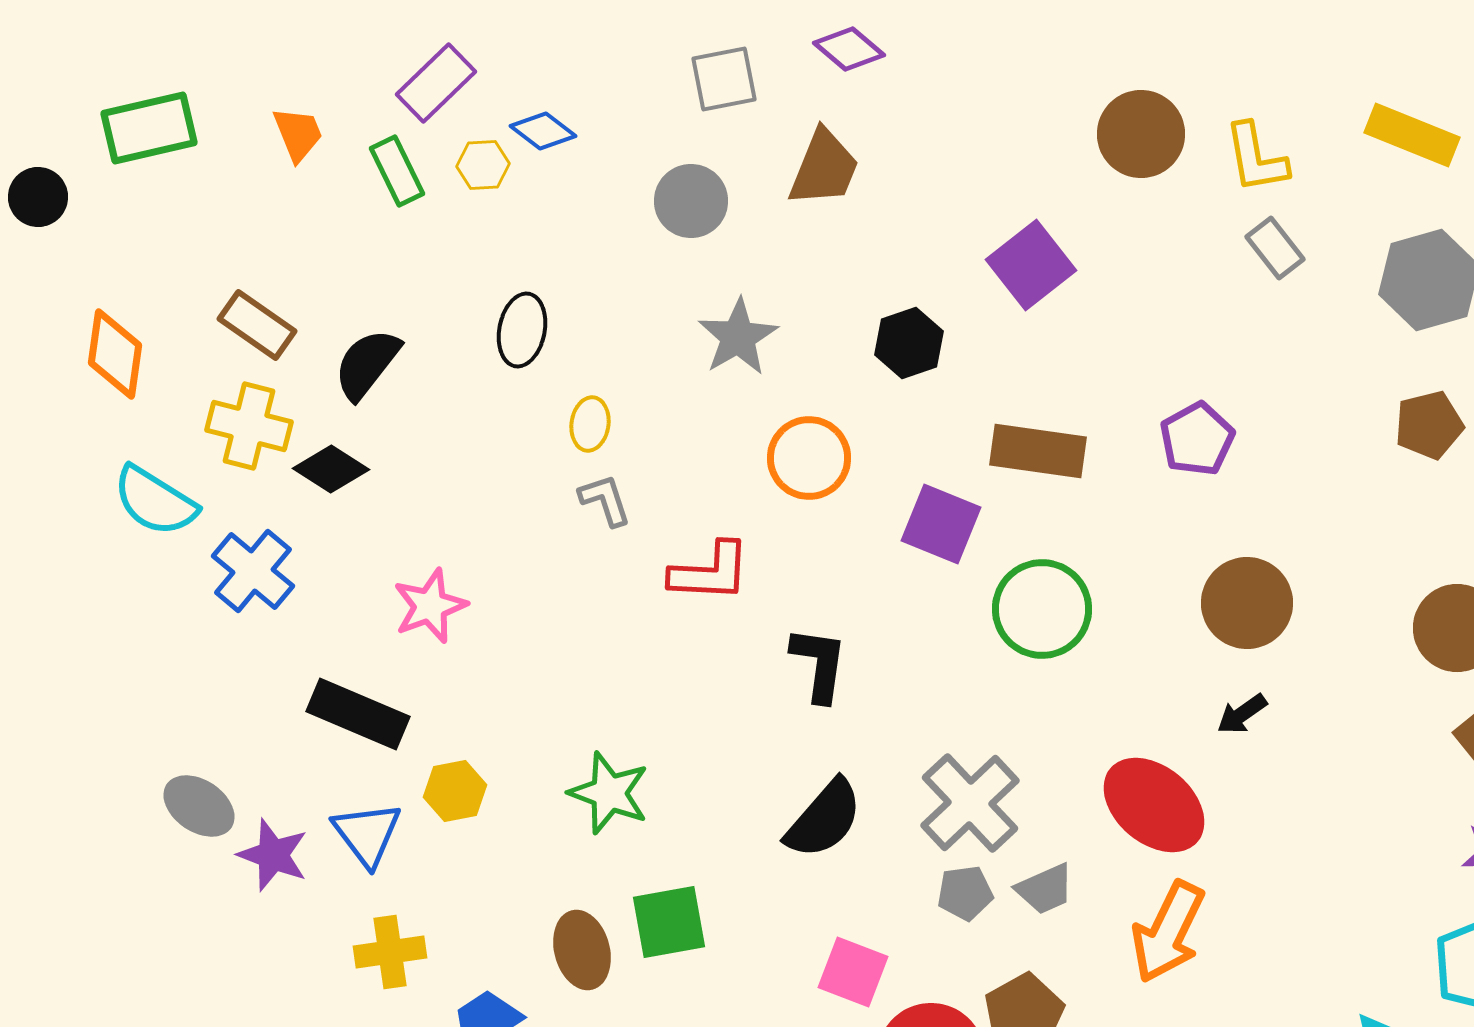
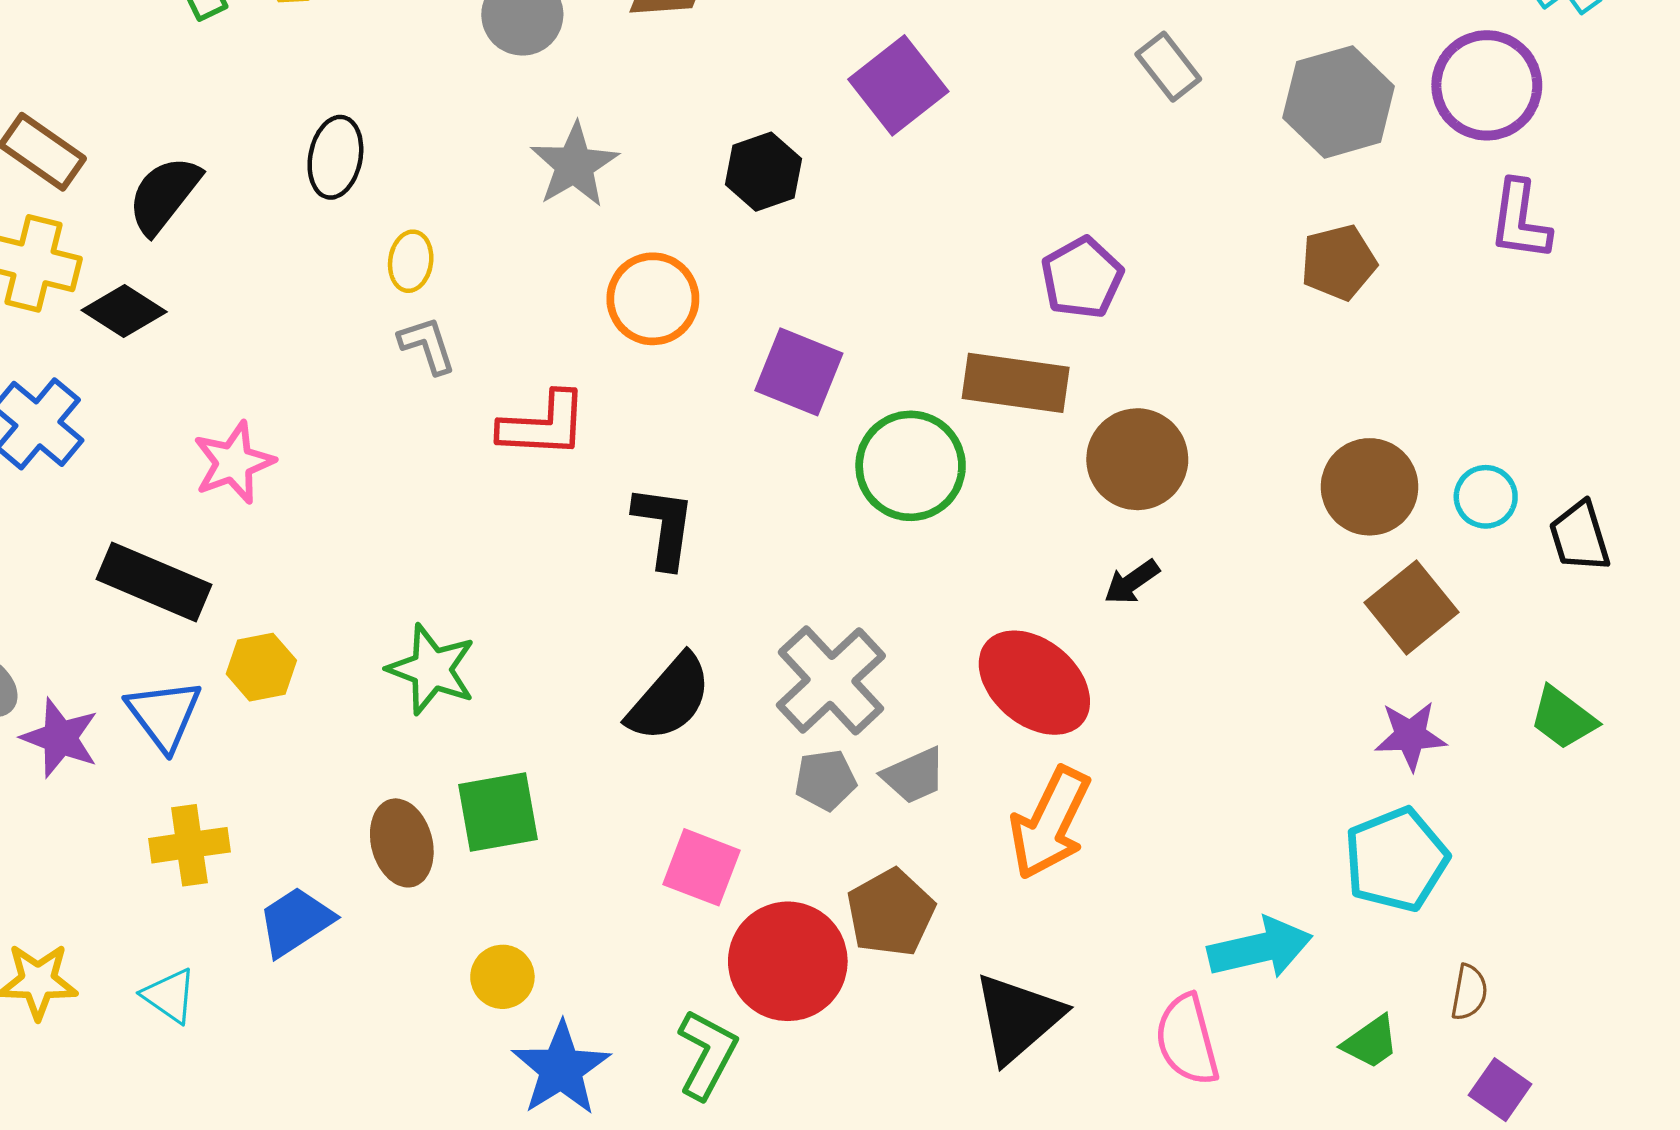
brown rectangle: (1038, 451) -> (1016, 383), moved

